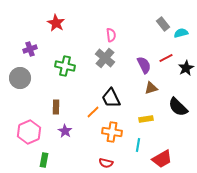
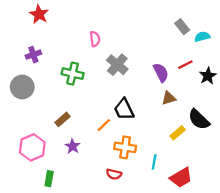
red star: (56, 23) -> (39, 14), moved
pink semicircle: (111, 35) -> (95, 39), moved
brown rectangle: (56, 107) -> (62, 119), turned 48
yellow rectangle: (146, 119) -> (178, 133), moved, turned -32
red semicircle: (106, 163) -> (114, 174), moved

